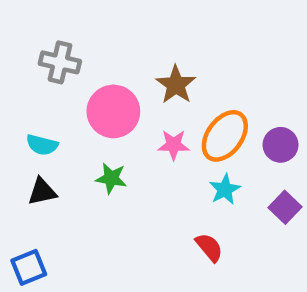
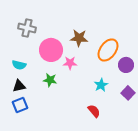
brown star: (176, 85) -> (79, 38), turned -30
orange ellipse: (225, 136) -> (108, 50), moved
pink star: (174, 145) -> (70, 63), moved
blue square: (29, 267) -> (20, 105), moved

